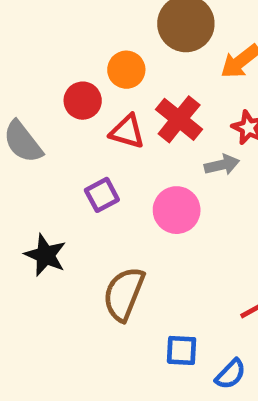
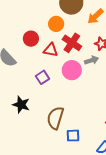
orange circle: (126, 70) -> (56, 24), moved
pink circle: (177, 210) -> (72, 70), moved
blue square: (182, 350) -> (73, 136), moved

